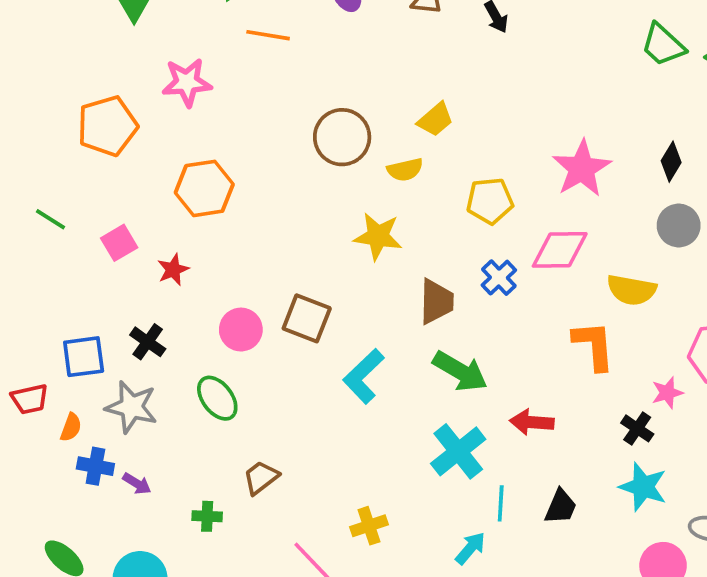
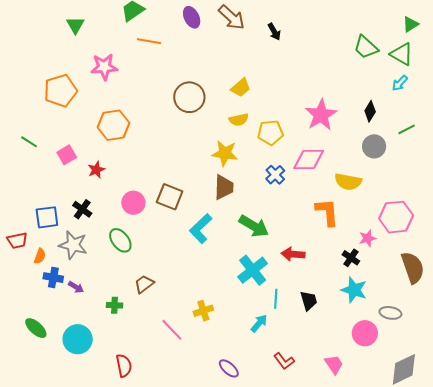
yellow semicircle: (405, 170) -> (239, 120), moved
yellow star: (378, 236) -> (225, 153), moved
brown trapezoid: (436, 302) -> (224, 187), moved
black trapezoid: (561, 507) -> (309, 301), turned -40

